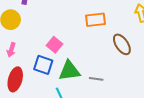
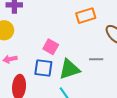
pink arrow: (11, 50) -> (10, 59), turned 72
gray line: (96, 79) -> (96, 59), moved

